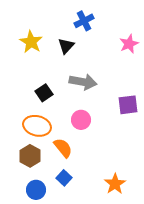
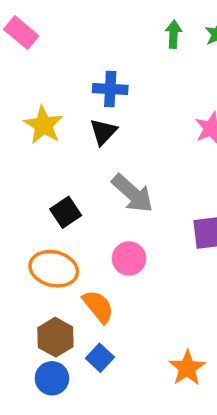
blue cross: (84, 21) -> (110, 89), moved, turned 30
gray arrow: (83, 82) -> (132, 193), turned 32
brown hexagon: (30, 156) -> (55, 337), moved

